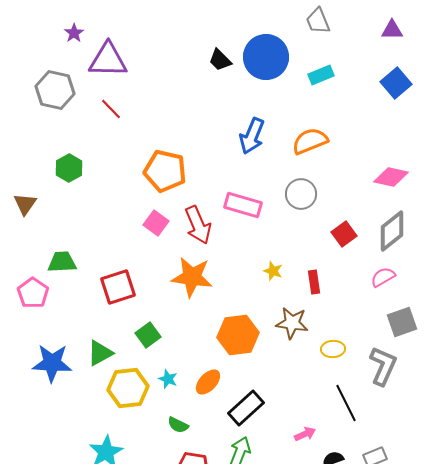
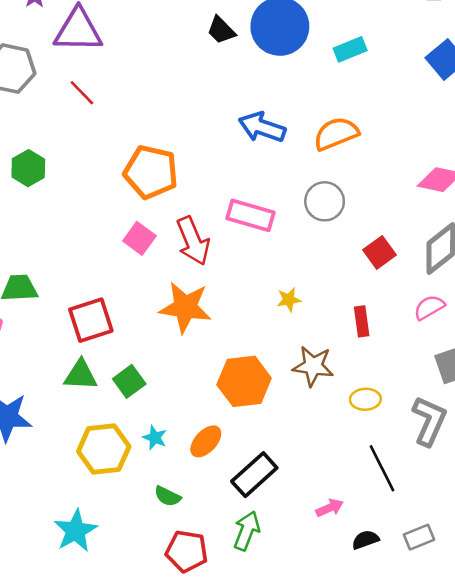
blue arrow: (252, 136) -> (262, 127), turned 87
yellow star: (273, 271) -> (289, 300), turned -30
red rectangle: (314, 282) -> (362, 321), moved
green triangle: (100, 353) -> (81, 375), moved, turned 32

